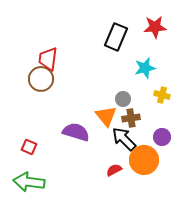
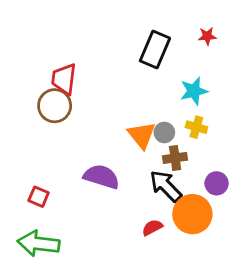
red star: (155, 27) -> (207, 36), size x0.6
yellow cross: (162, 95) -> (196, 127), moved
orange triangle: (106, 116) -> (142, 135), moved

